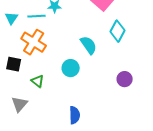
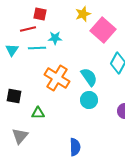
orange cross: (34, 42) -> (57, 78), moved
cyan circle: (71, 68) -> (89, 100), moved
green triangle: (38, 81) -> (38, 113), turned -40

